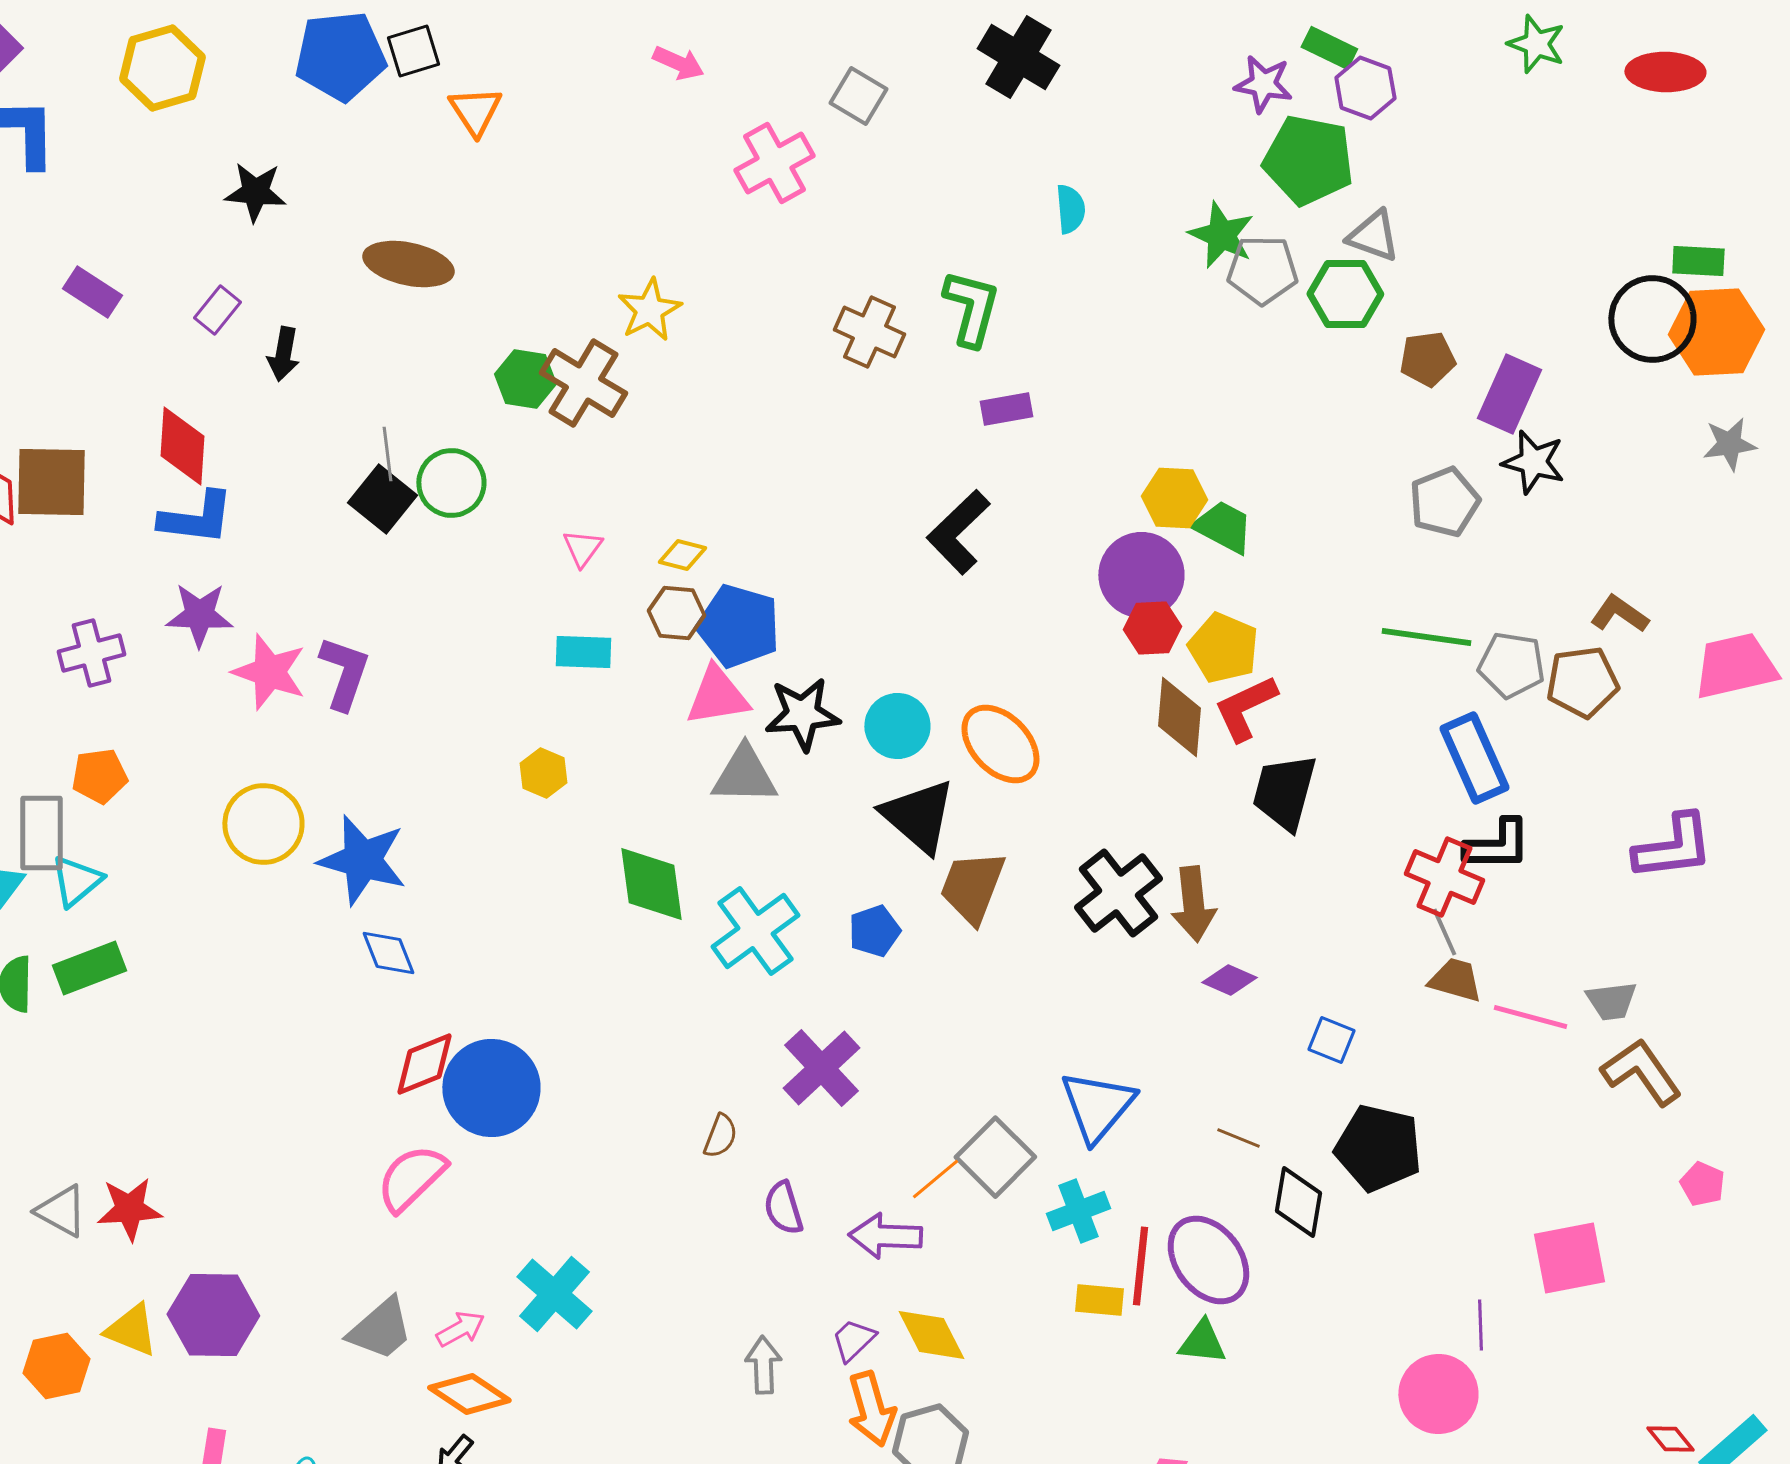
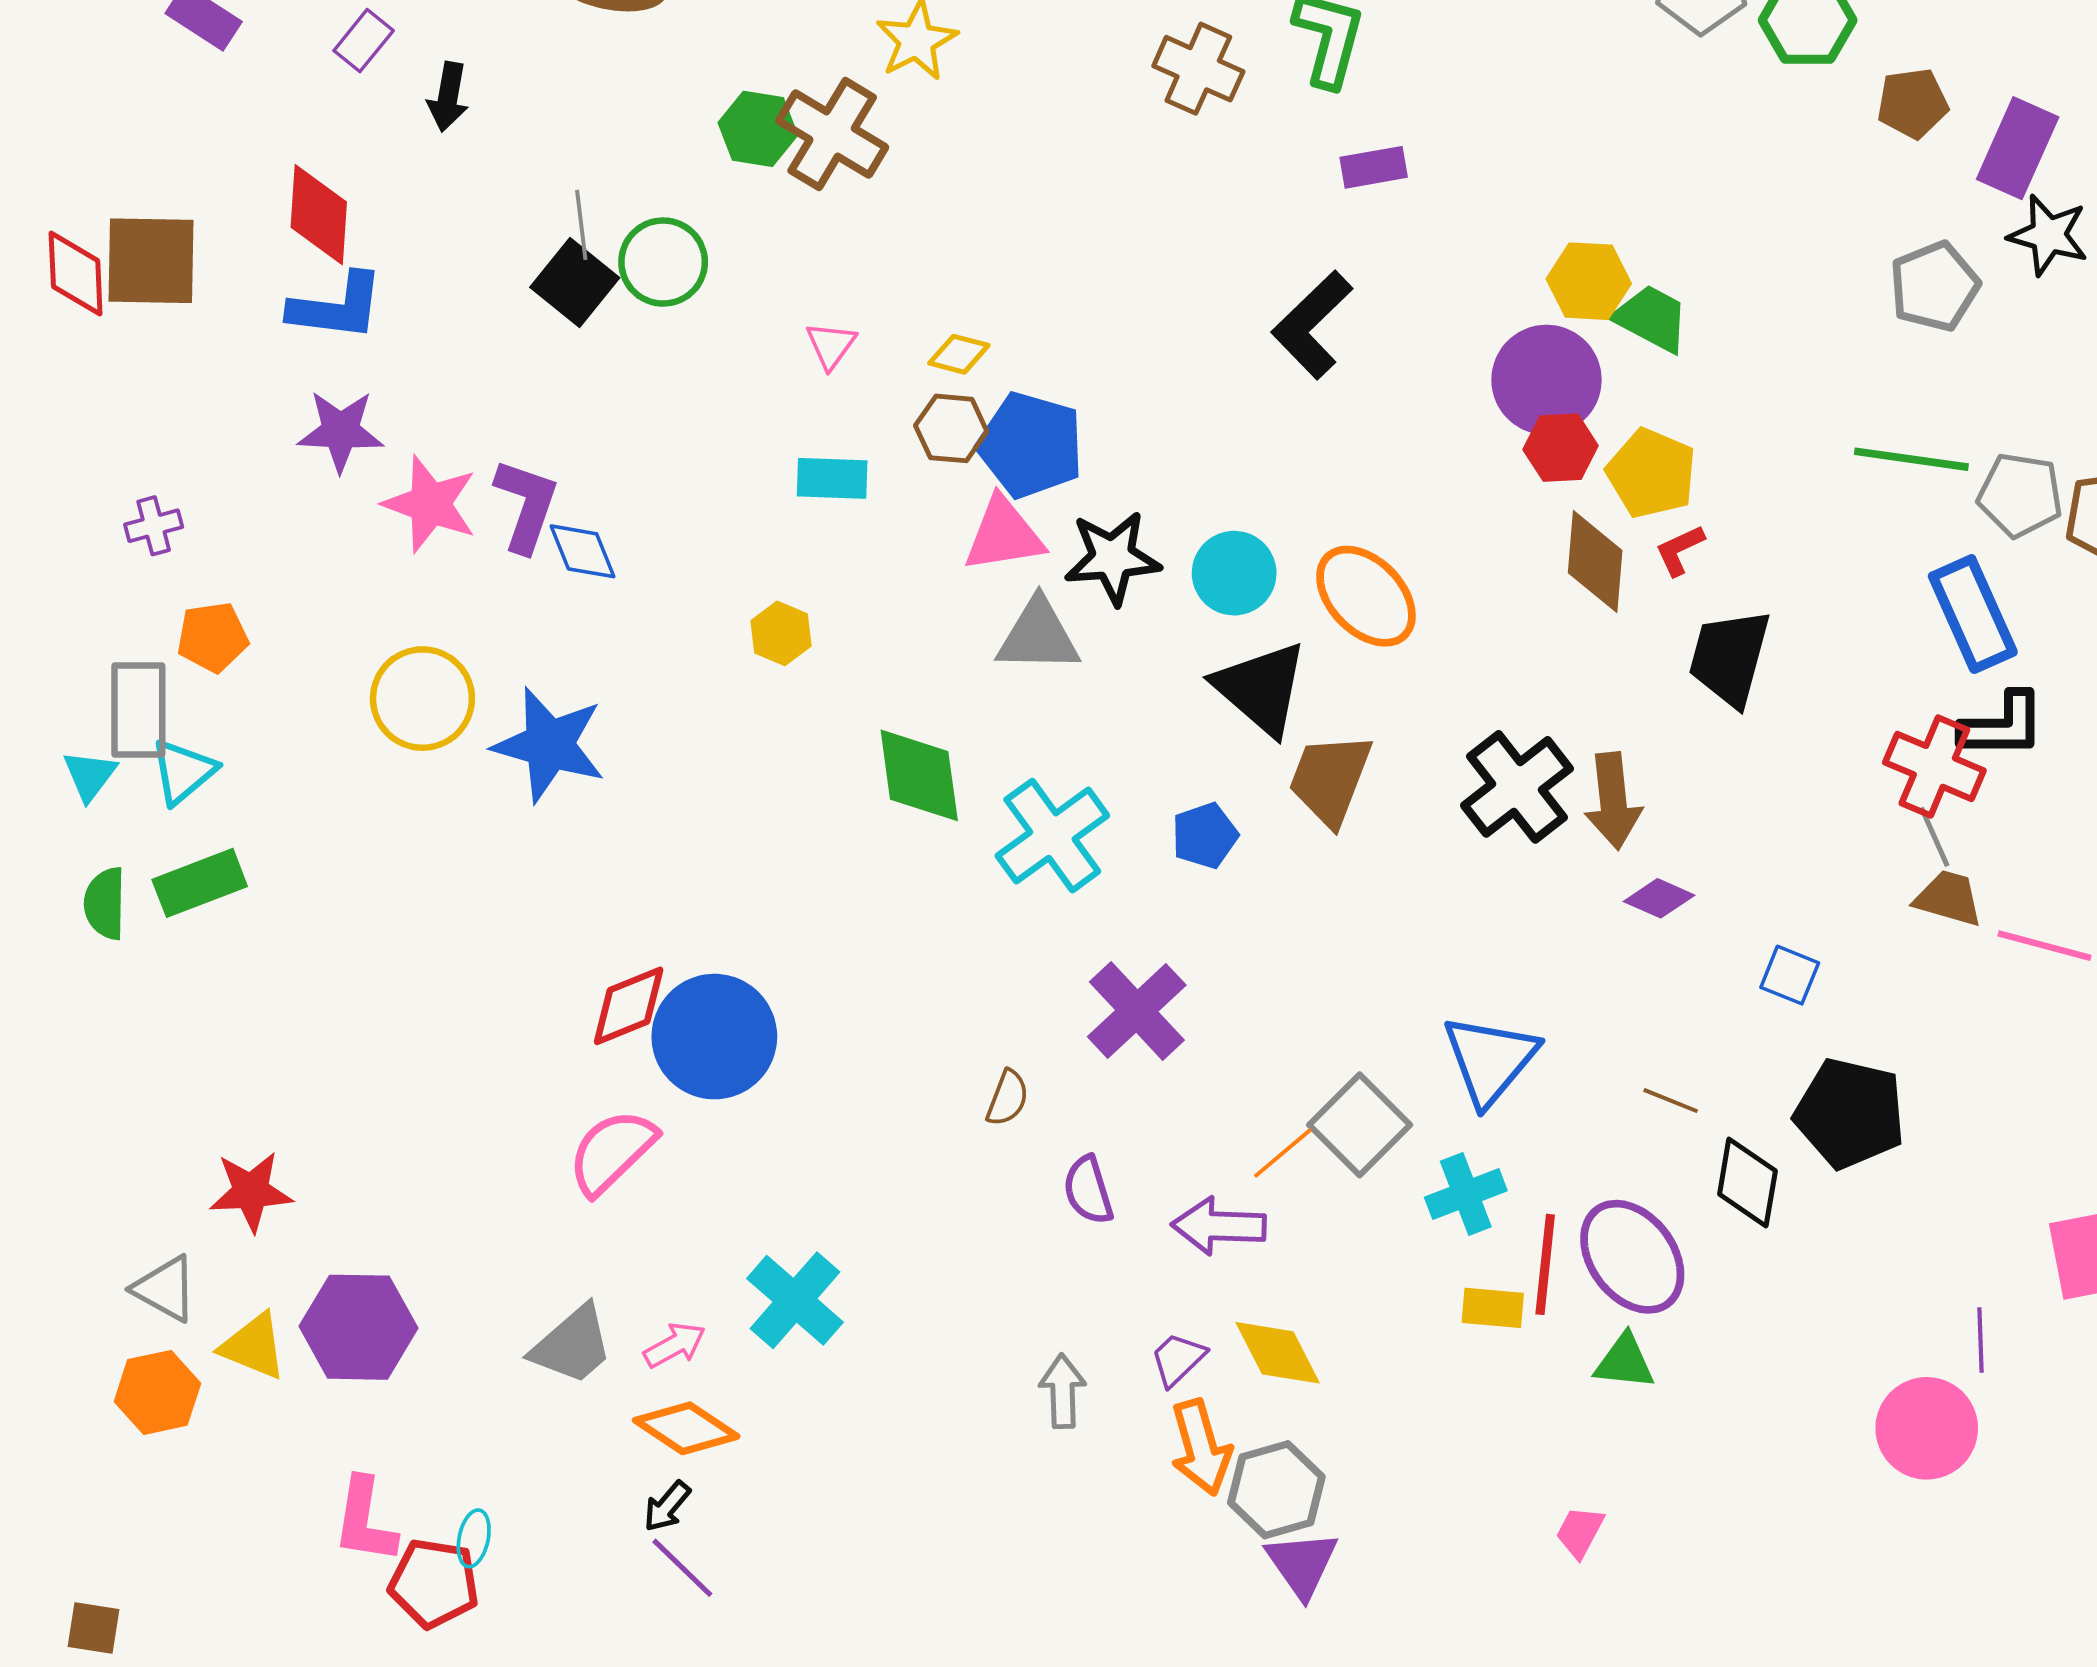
purple cross: (91, 653) -> (154, 526), moved, size x0.7
red L-shape: (1245, 708) -> (1680, 550), size x0.6
blue diamond: (388, 953) -> (582, 551), moved
gray triangle: (61, 1211) -> (165, 1289), moved

